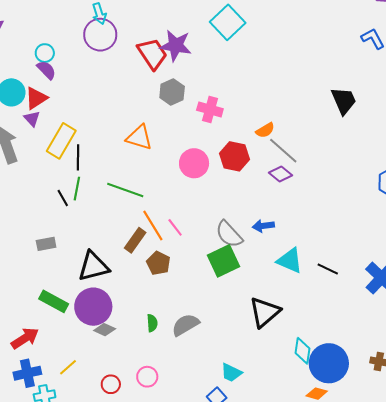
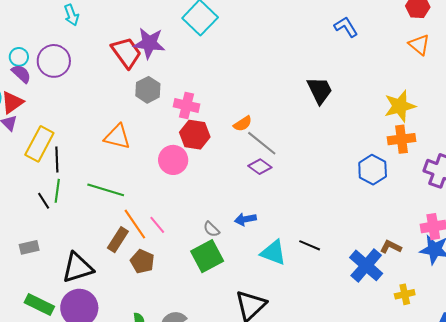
purple circle: (100, 35) -> (54, 61), moved
red hexagon: (235, 156) -> (195, 135), moved
gray semicircle: (229, 234) -> (211, 229), size x0.6
black line: (328, 269) -> (310, 245), moved

